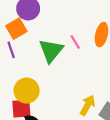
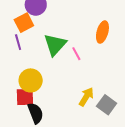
pink line: (75, 42) -> (76, 54), moved

